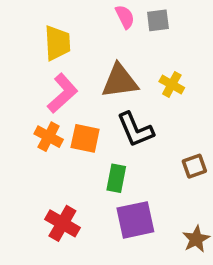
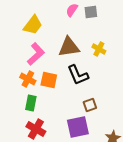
pink semicircle: (125, 17) -> (72, 10), turned -120
yellow trapezoid: (57, 43) -> (33, 25), turned 40
brown square: (194, 166) -> (90, 105), moved
green rectangle: (116, 178) -> (31, 103), moved

